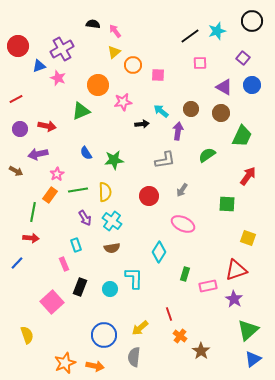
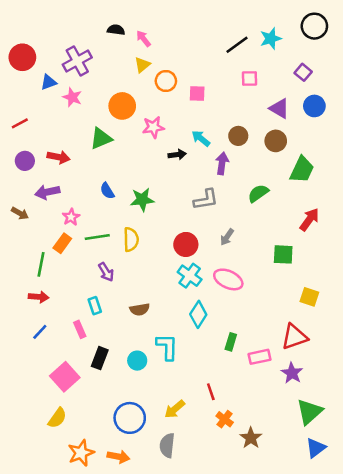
cyan cross: (112, 221) -> (190, 276), moved
blue line: (17, 263) -> (40, 332), moved
yellow semicircle: (27, 335) -> (57, 418), moved, turned 54

